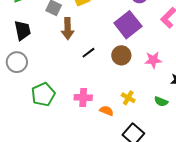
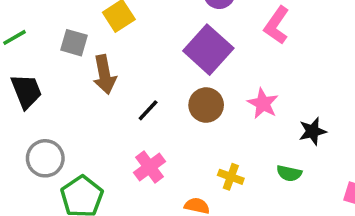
pink star: (153, 60) -> (263, 103), turned -30
gray circle: (17, 62) -> (45, 158), moved
pink cross: (83, 97) -> (150, 167), moved, turned -30

